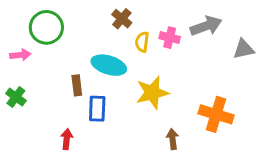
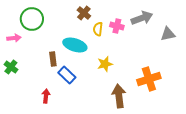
yellow star: (152, 93) -> (105, 64), size x0.7
blue rectangle: (97, 109) -> (67, 75), turned -48
orange cross: (216, 114) -> (149, 79), turned -35
brown arrow: (173, 139) -> (119, 96), size x1.6

